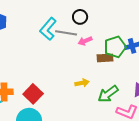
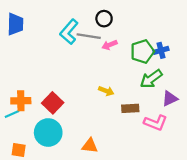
brown rectangle: (105, 58) -> (130, 108), moved
yellow arrow: (82, 83) -> (106, 91), turned 32
green arrow: (108, 94) -> (151, 79), moved

